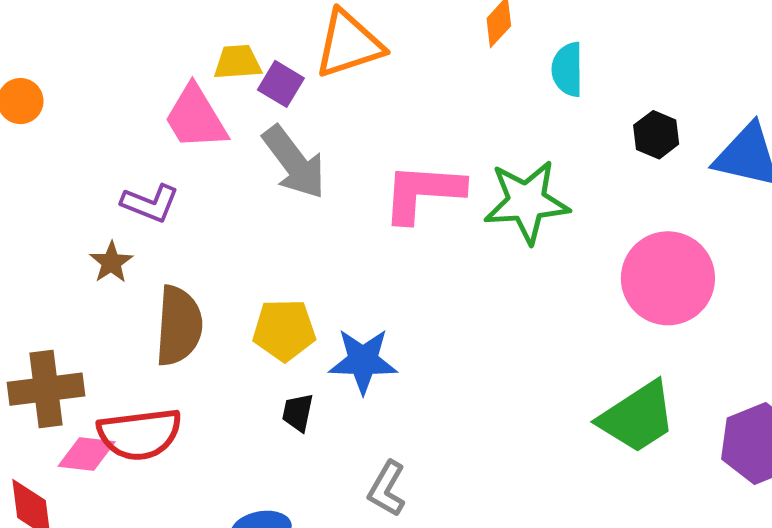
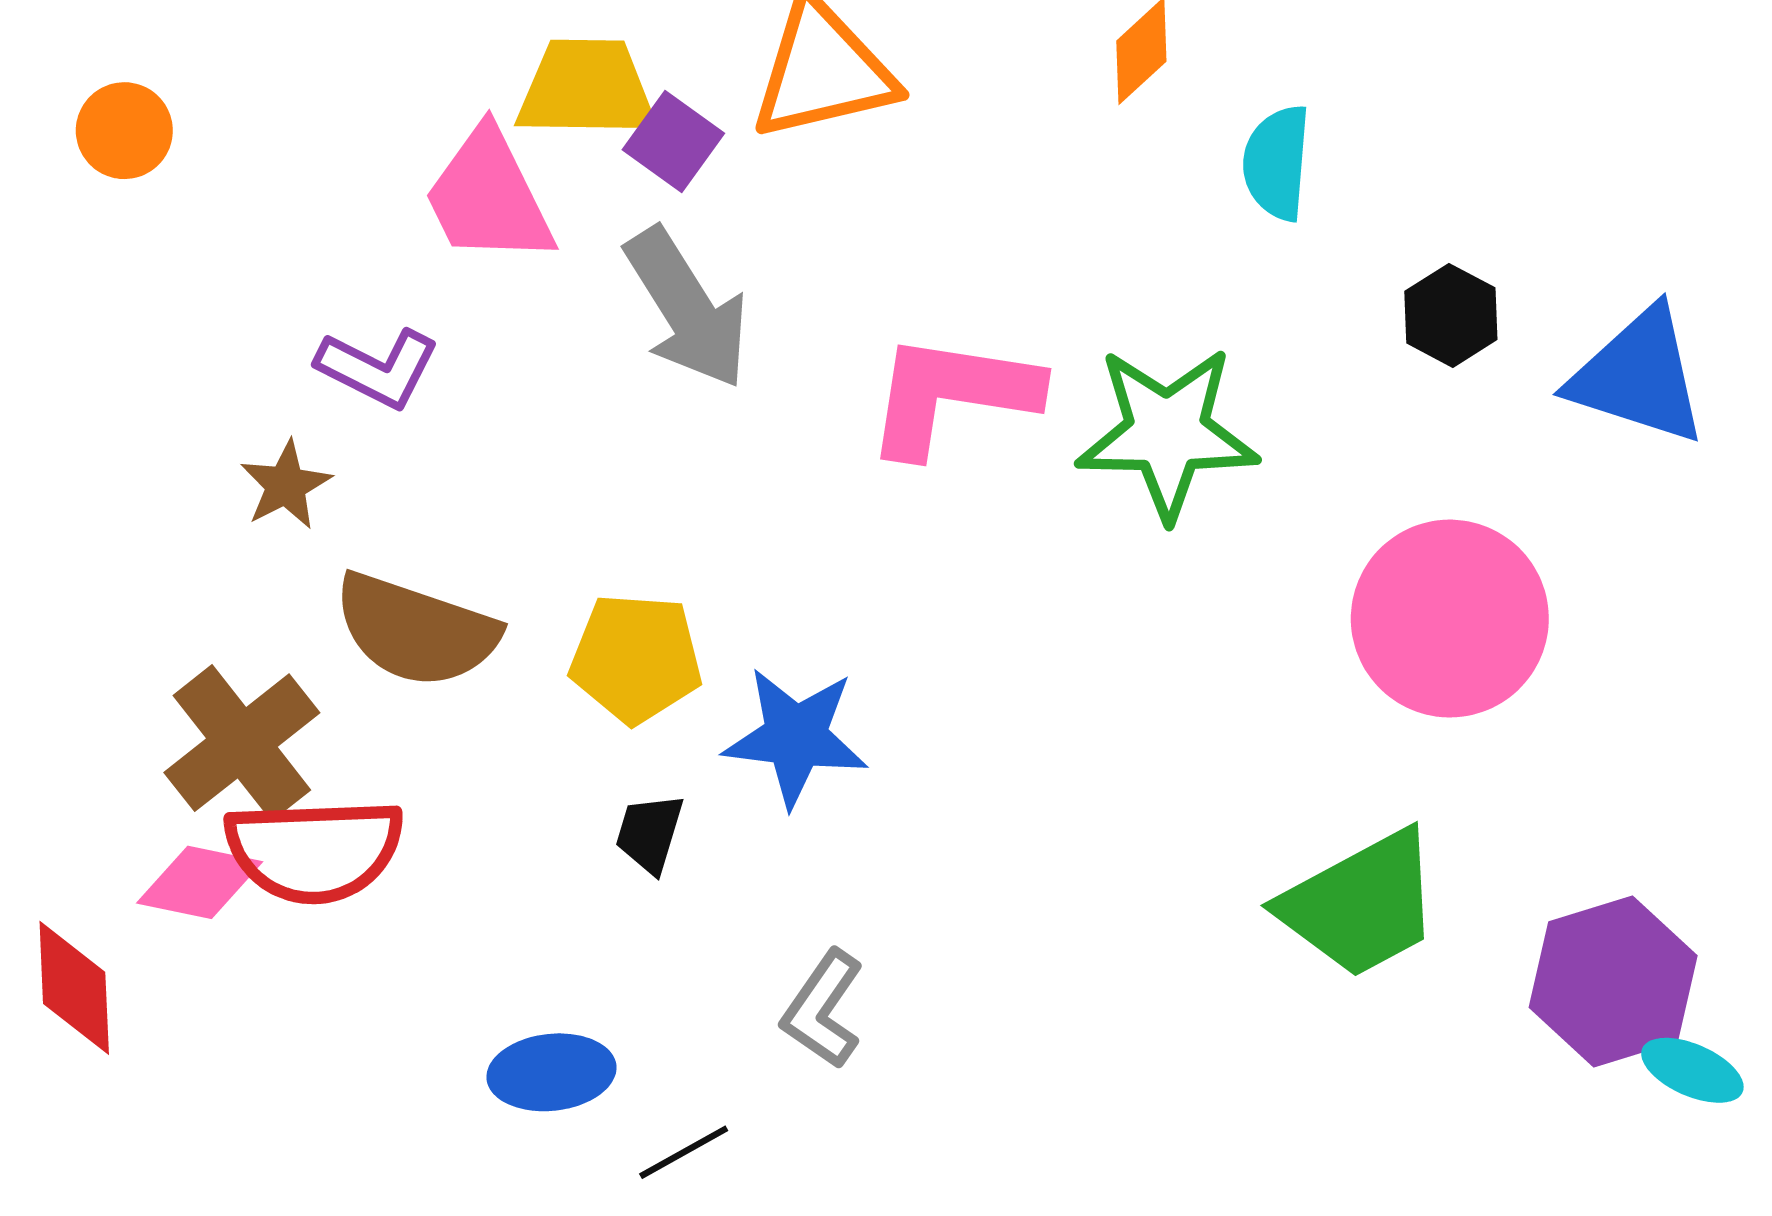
yellow trapezoid: (238, 62) -> (587, 88), size x1.4
brown semicircle: (179, 326) -> (416, 630), turned 100
brown cross: (46, 389) -> (242, 743), moved, turned -36

